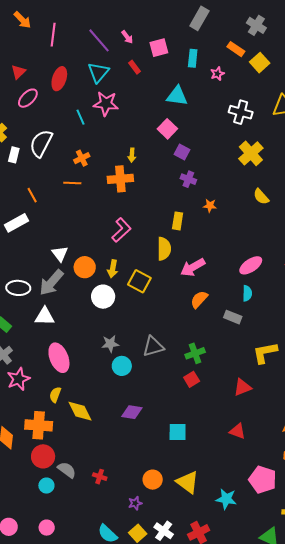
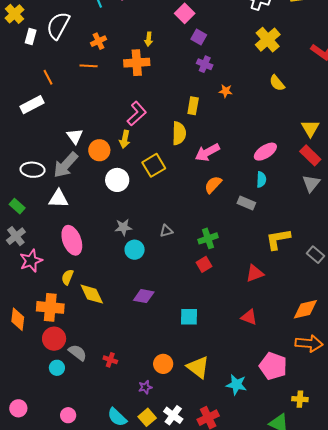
yellow arrow: (113, 269) -> (125, 139), moved
yellow square: (139, 281) -> (154, 165), turned 30
gray triangle: (153, 347) -> (166, 231), size x0.6
pink circle: (47, 528) -> (68, 415), moved

